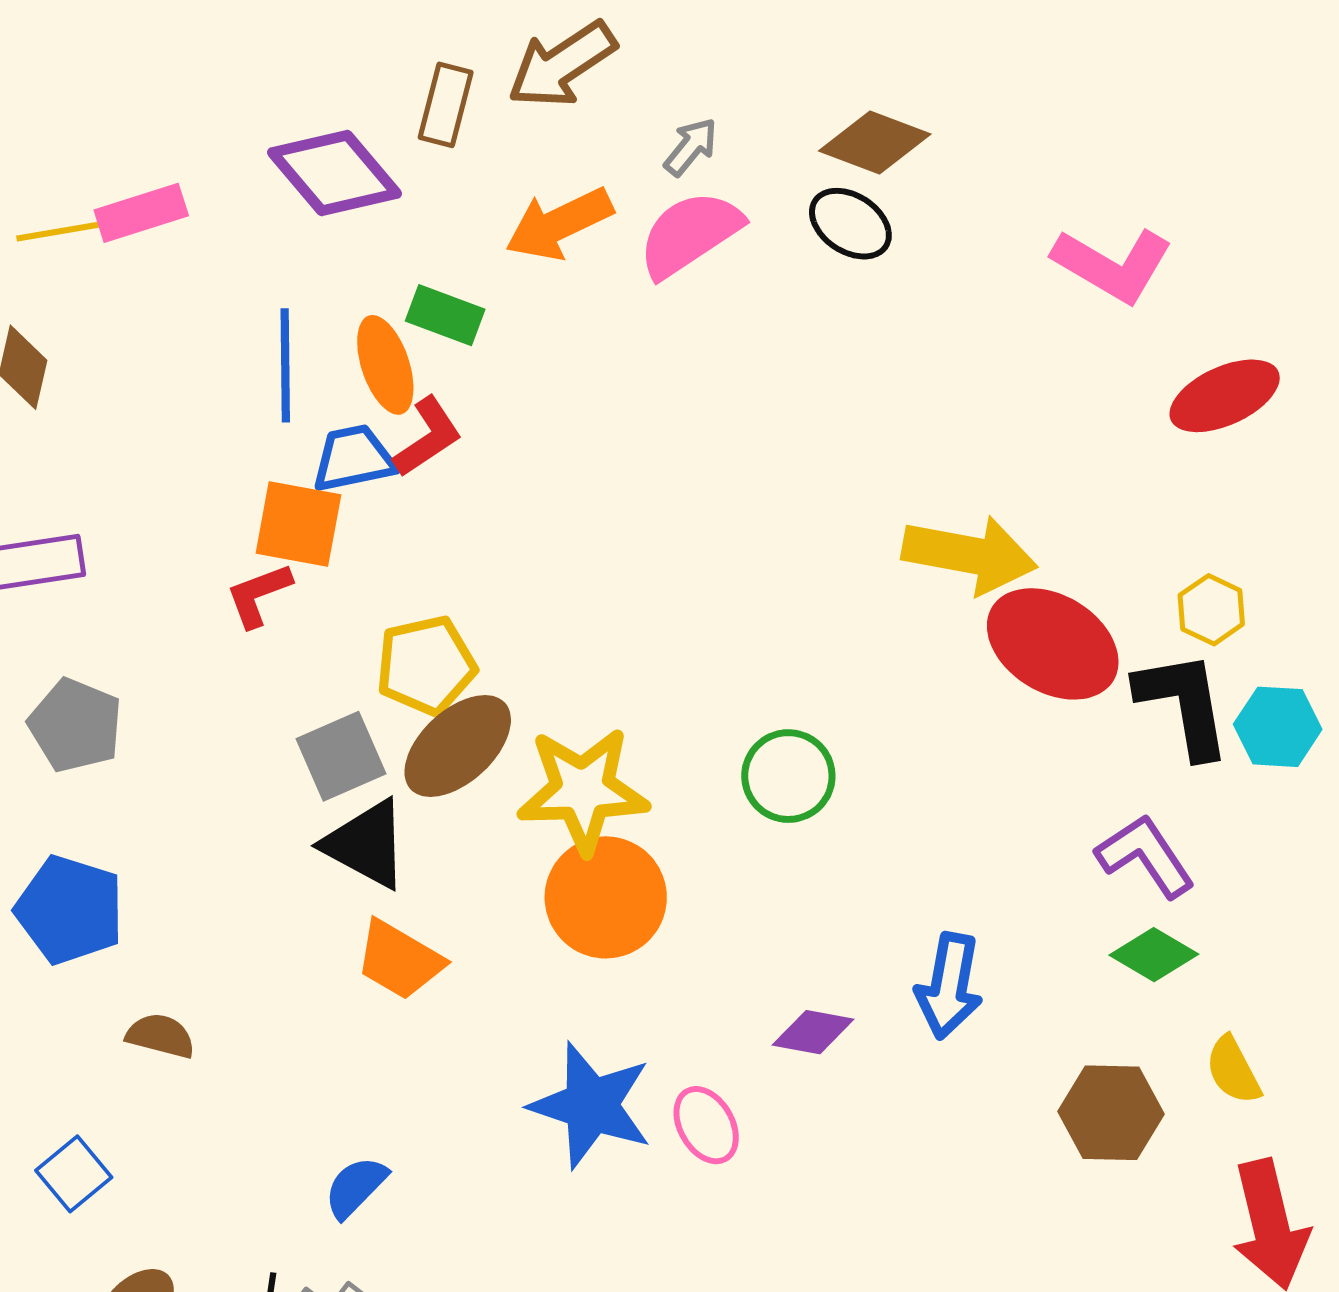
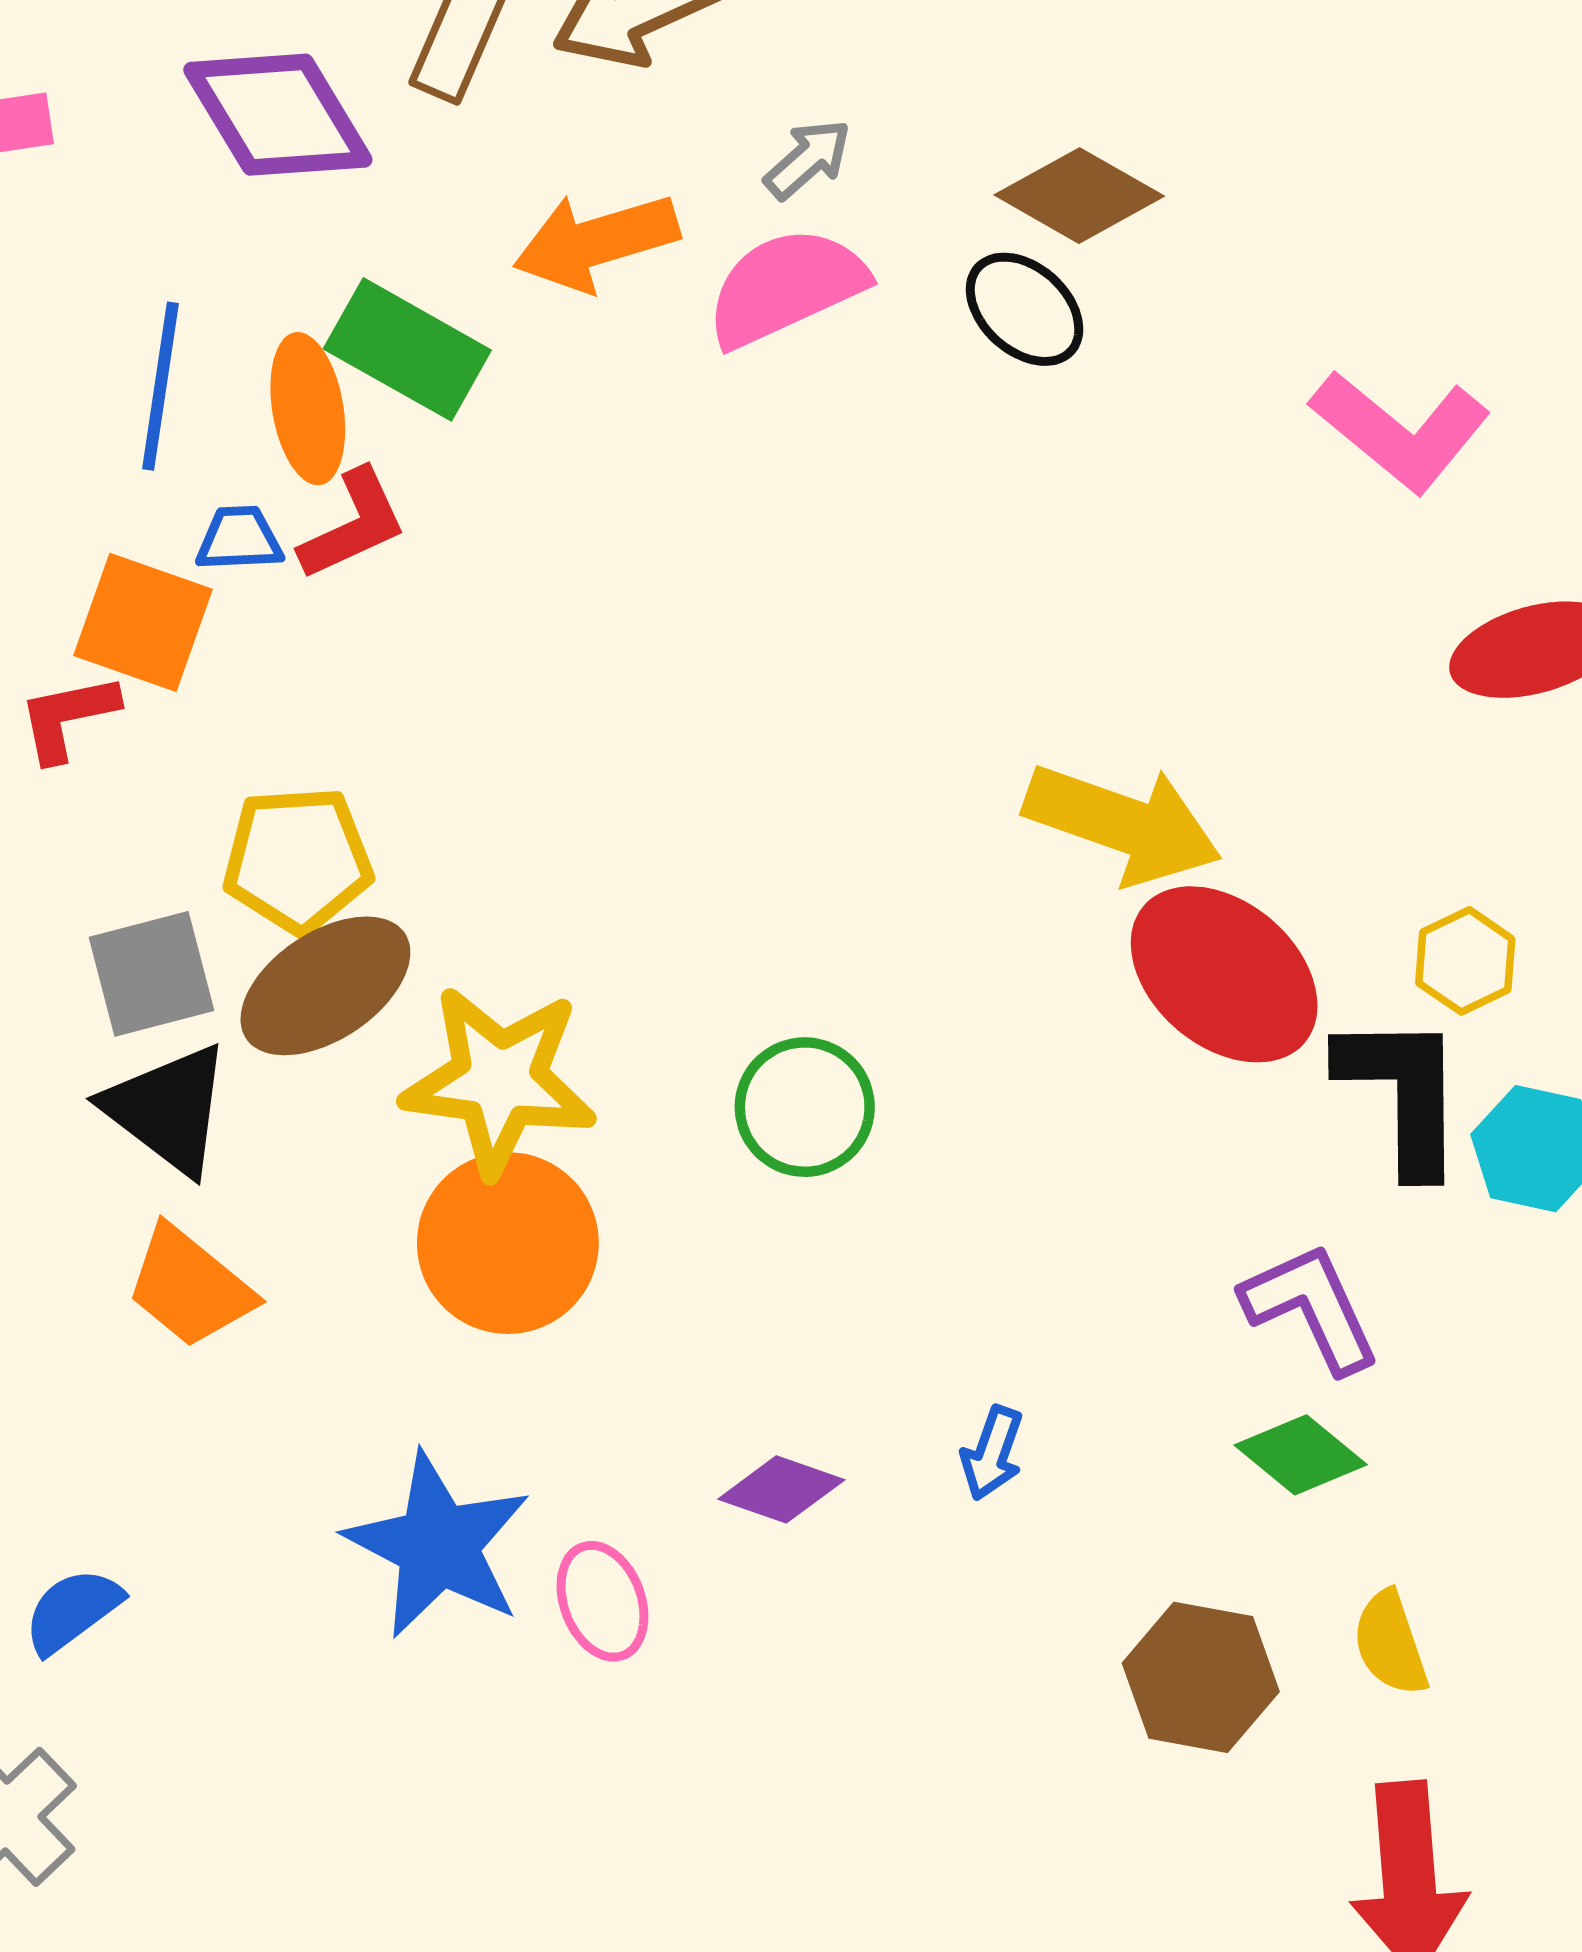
green rectangle: (445, 315) -> (407, 349), size x1.4
blue trapezoid: (354, 458) -> (239, 539), size x0.7
blue arrow: (949, 986) -> (992, 1453), size x0.6

